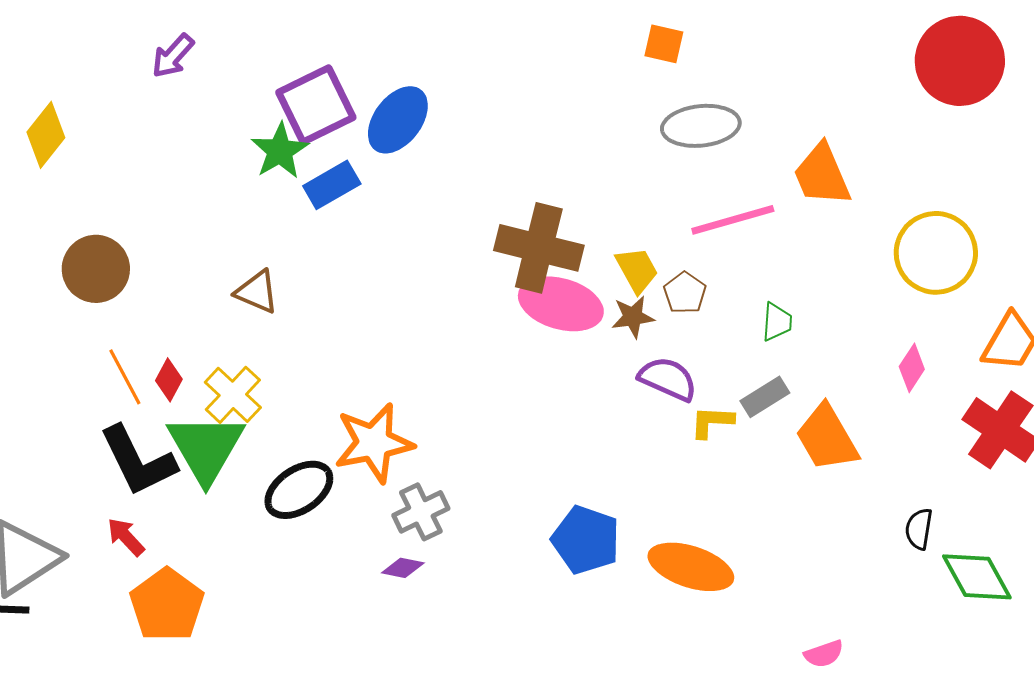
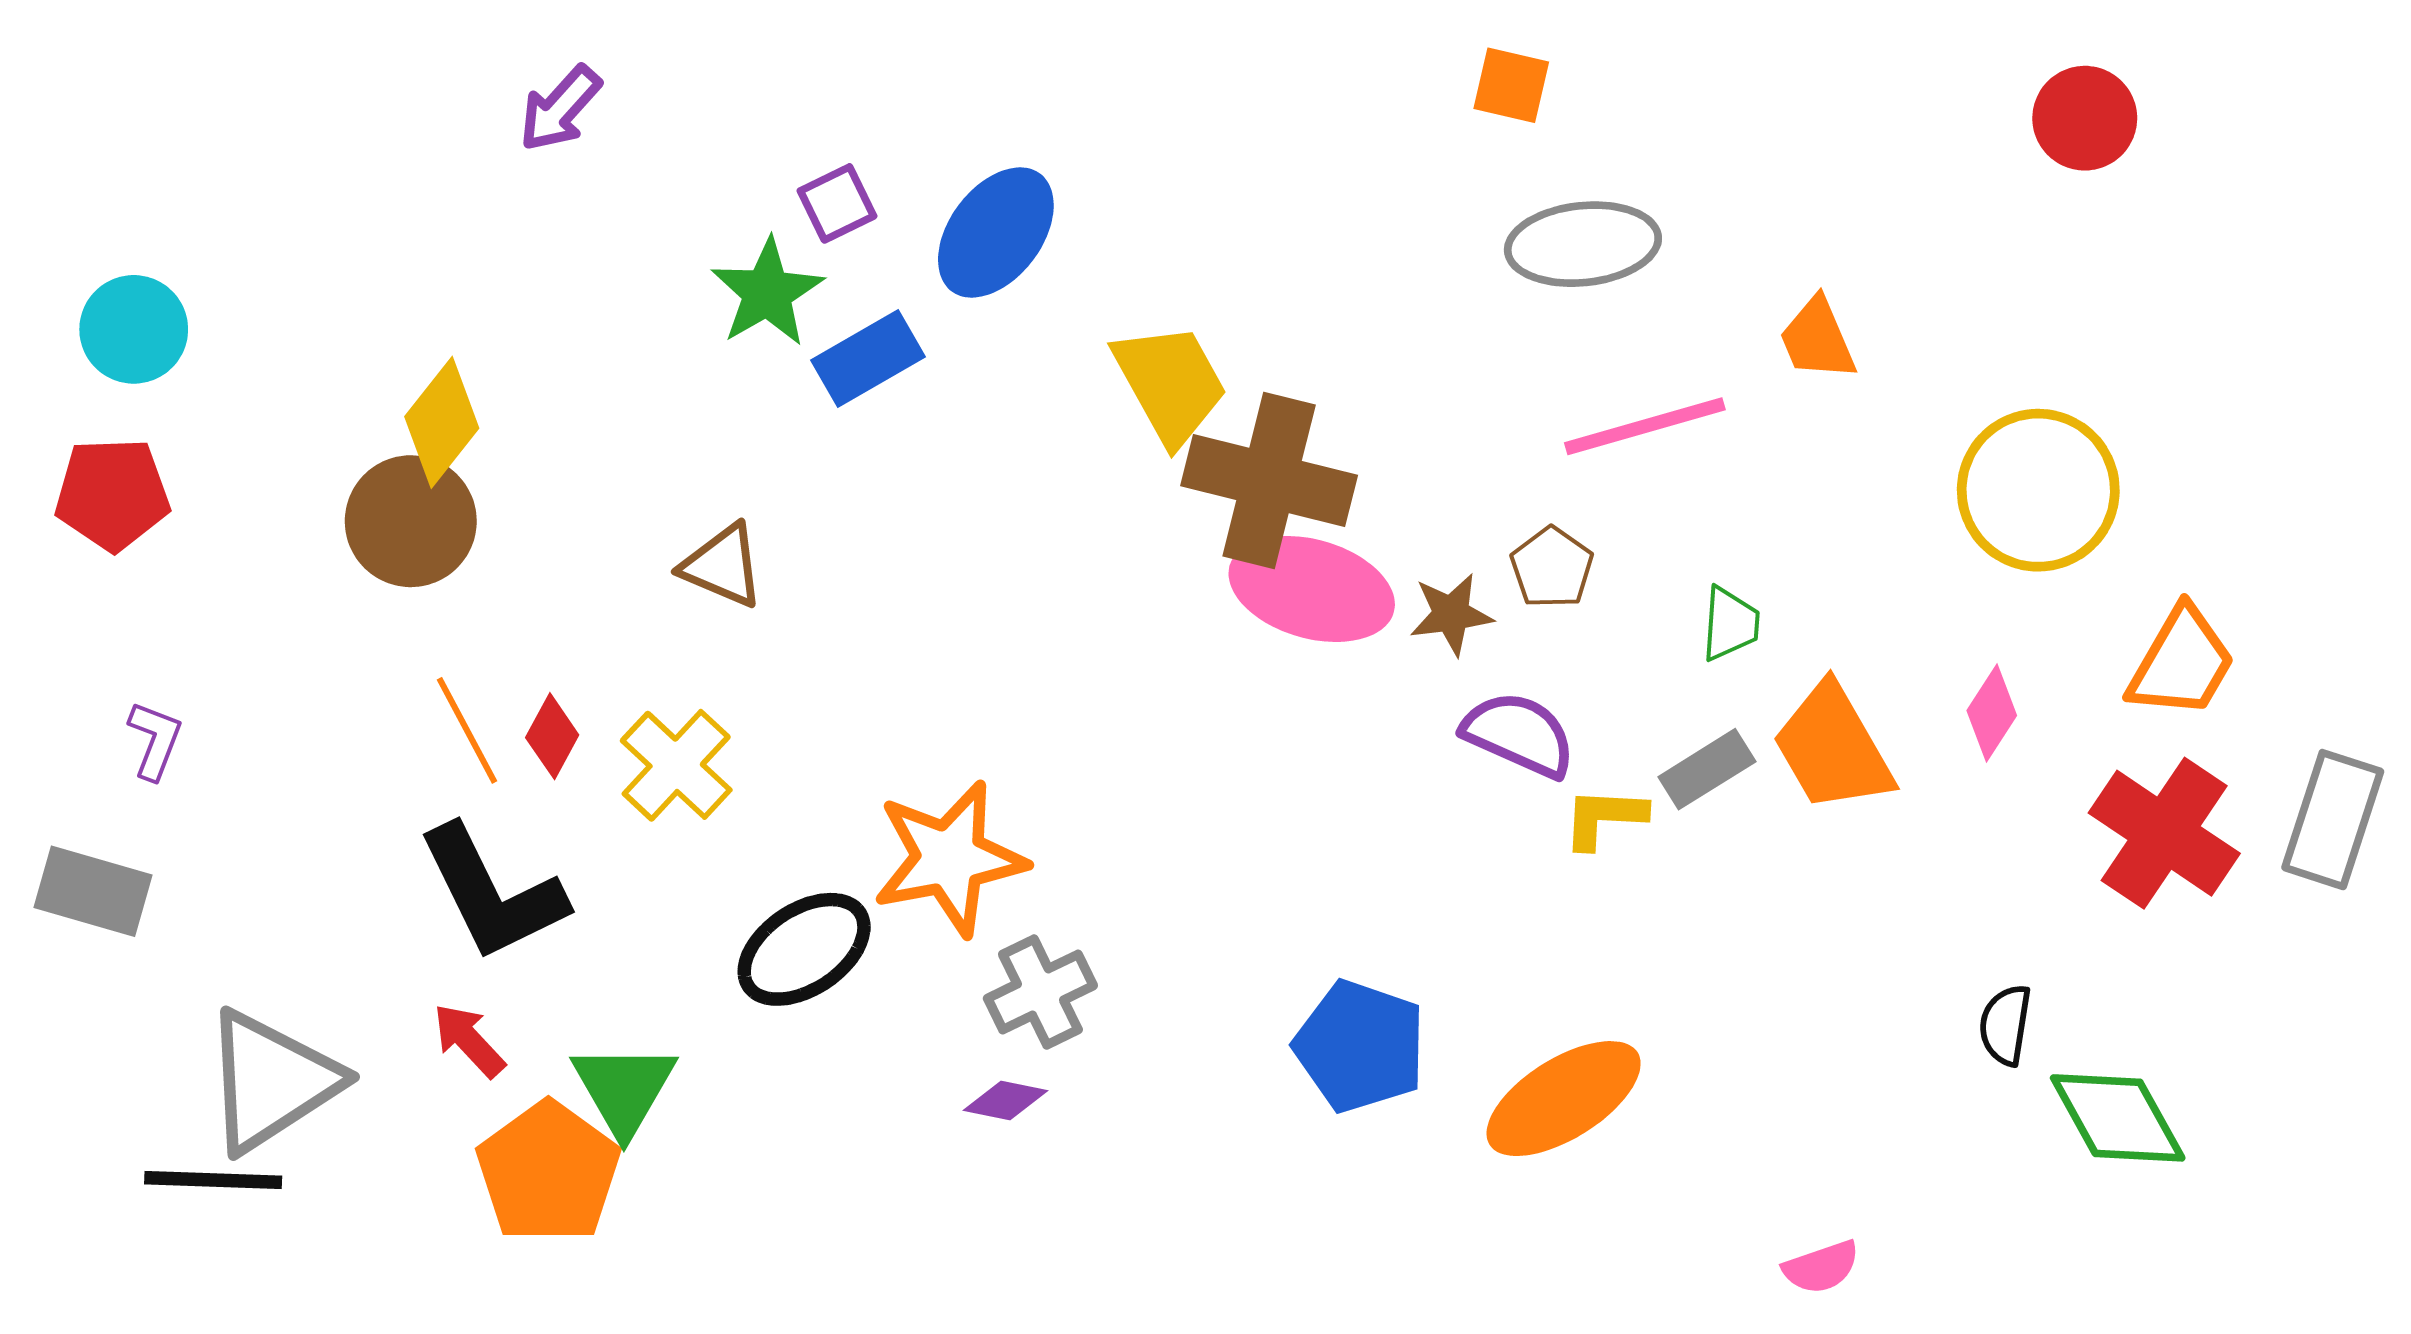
red circle: (960, 61) -> (2085, 118), size x0.6
purple square: (316, 105) -> (837, 203), size x0.5
yellow diamond: (46, 135) -> (442, 422), moved
orange trapezoid: (822, 175) -> (1817, 339), size x0.7
yellow trapezoid: (637, 270) -> (1170, 384), moved, size x1.4
orange trapezoid: (827, 438) -> (1833, 748), moved
green triangle: (206, 448) -> (624, 1089), moved, size x0.7
orange ellipse: (691, 567) -> (1564, 1099), turned -50

